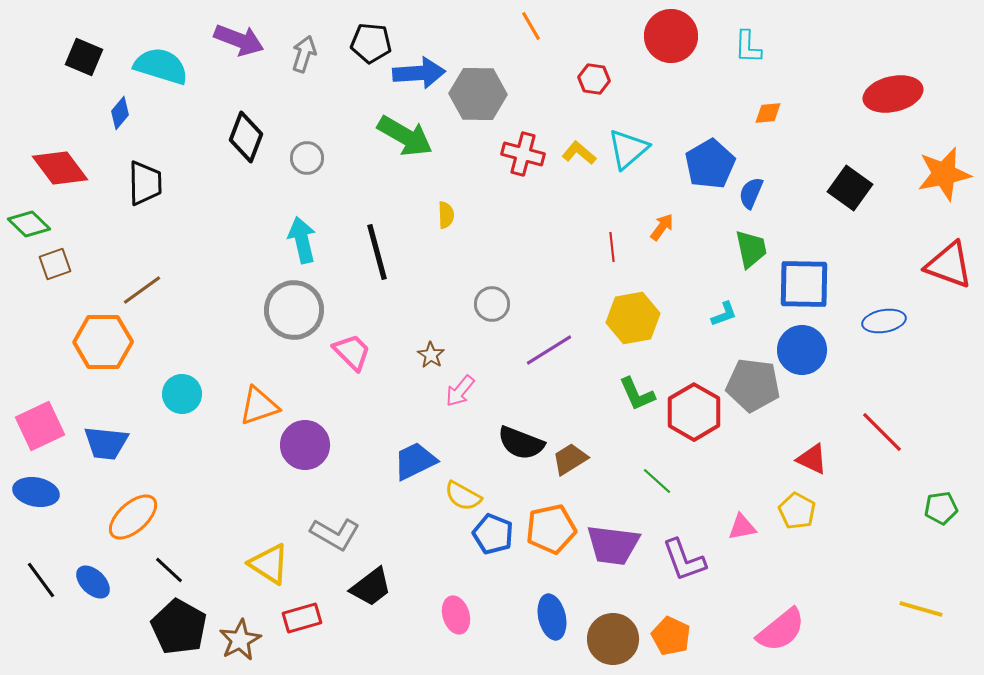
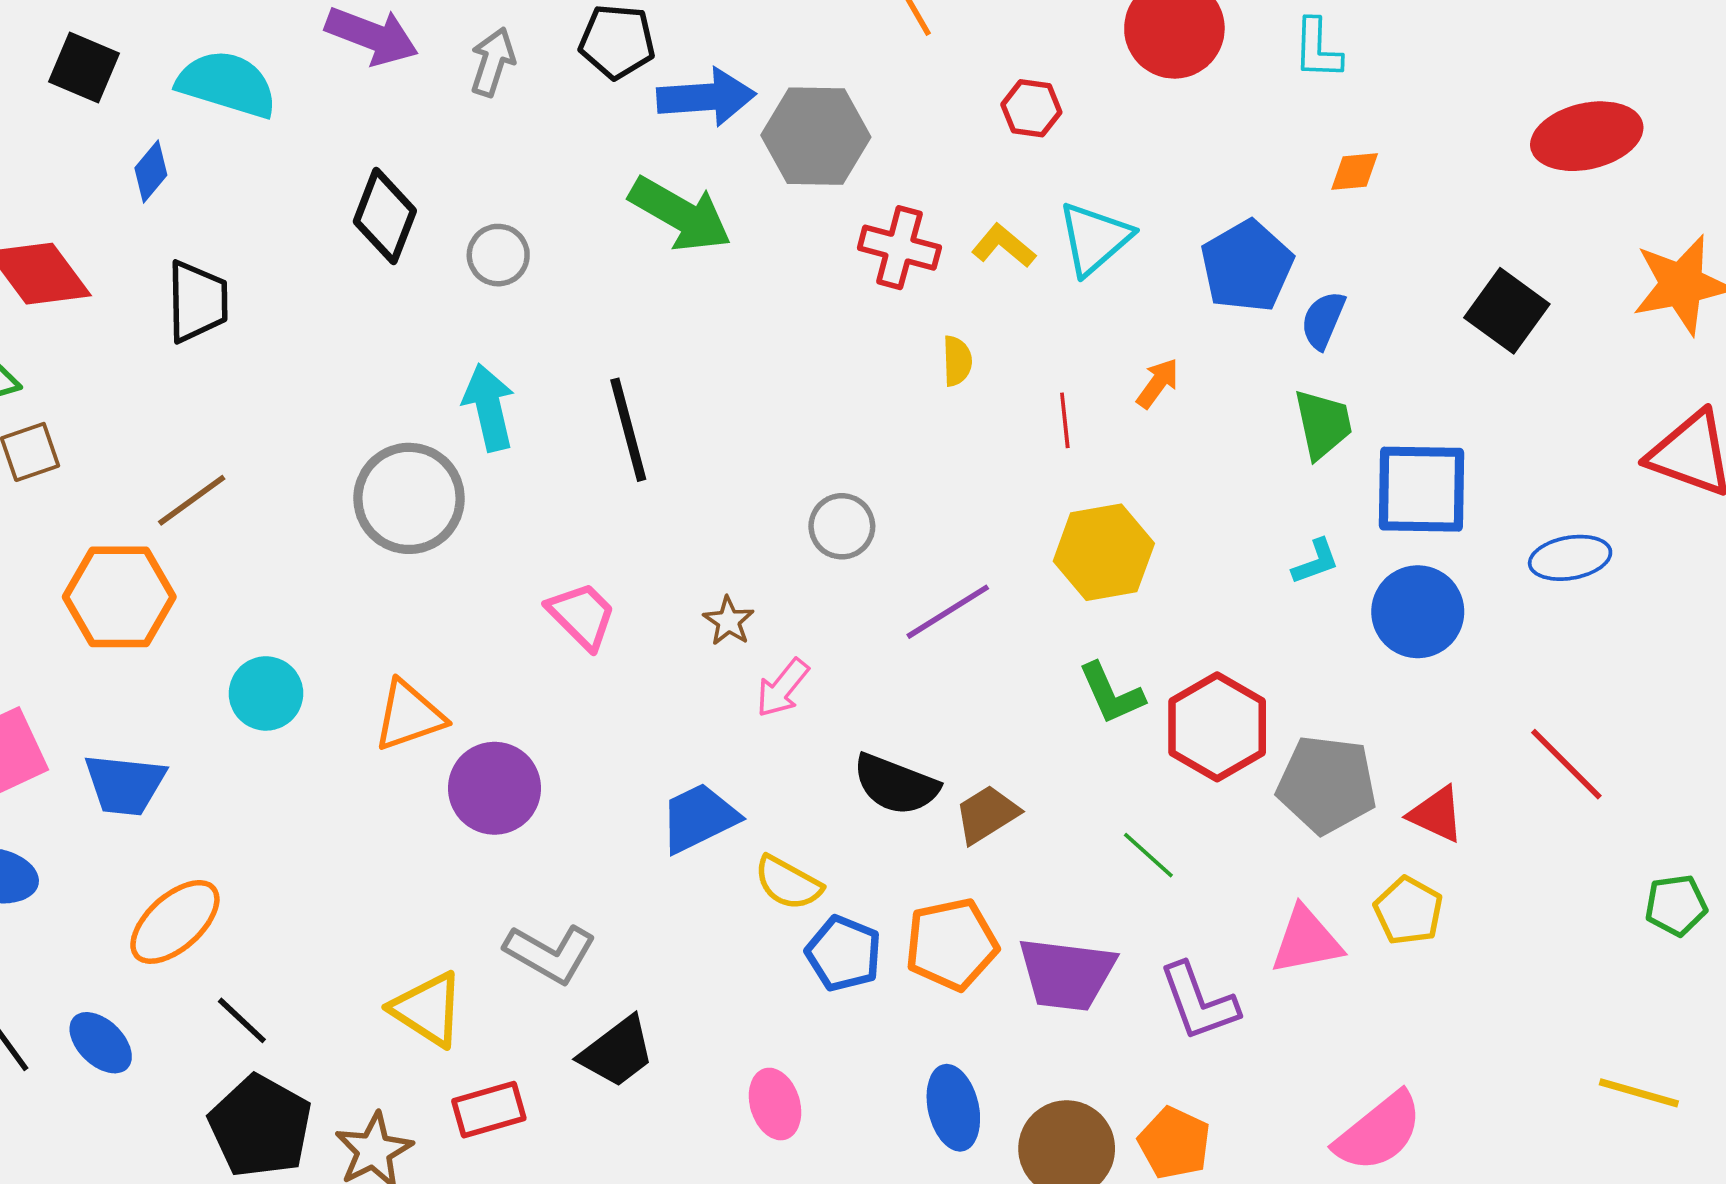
yellow semicircle: (446, 215) -> (957, 361), moved
gray circle: (294, 310) -> (409, 498), moved
cyan L-shape: (724, 314) -> (1316, 562), moved
gray pentagon: (753, 385) -> (1327, 784), moved
pink triangle: (742, 527) -> (1306, 941), size x1.4

